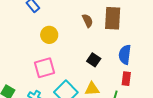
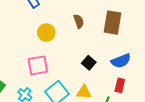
brown semicircle: (88, 21) -> (79, 21), moved
blue semicircle: (125, 55) -> (121, 61), turned -126

